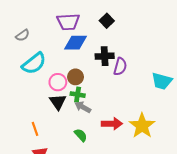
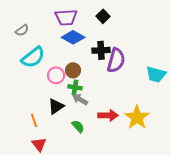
blue diamond: (76, 43) -> (73, 37), turned 30
purple semicircle: (120, 67) -> (116, 60), size x1.4
black triangle: (58, 102) -> (56, 106), moved, turned 30

